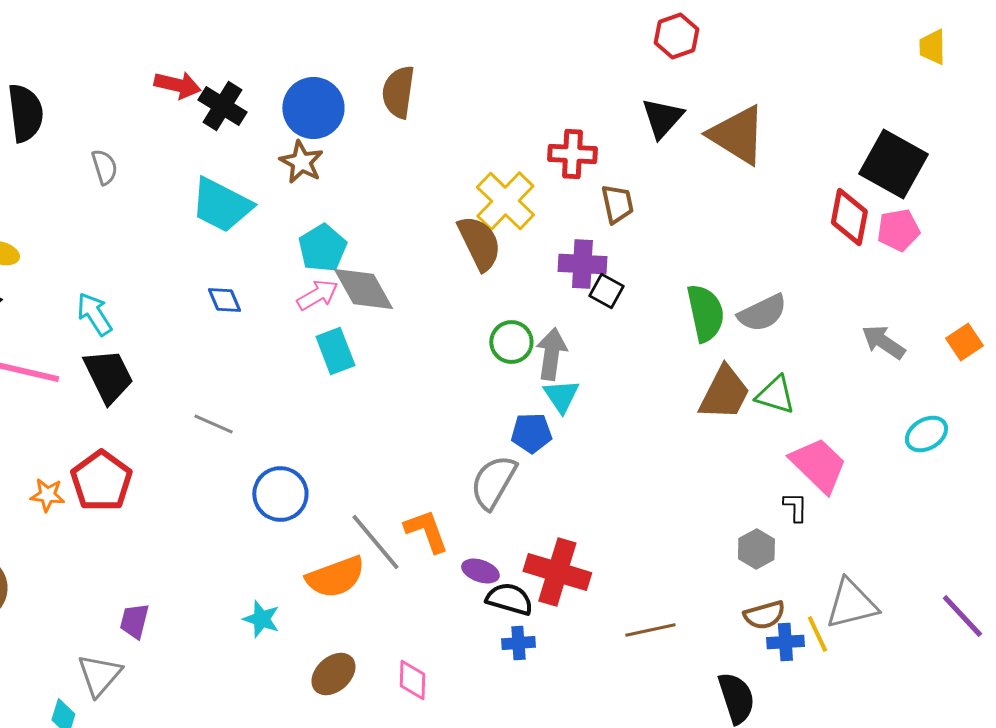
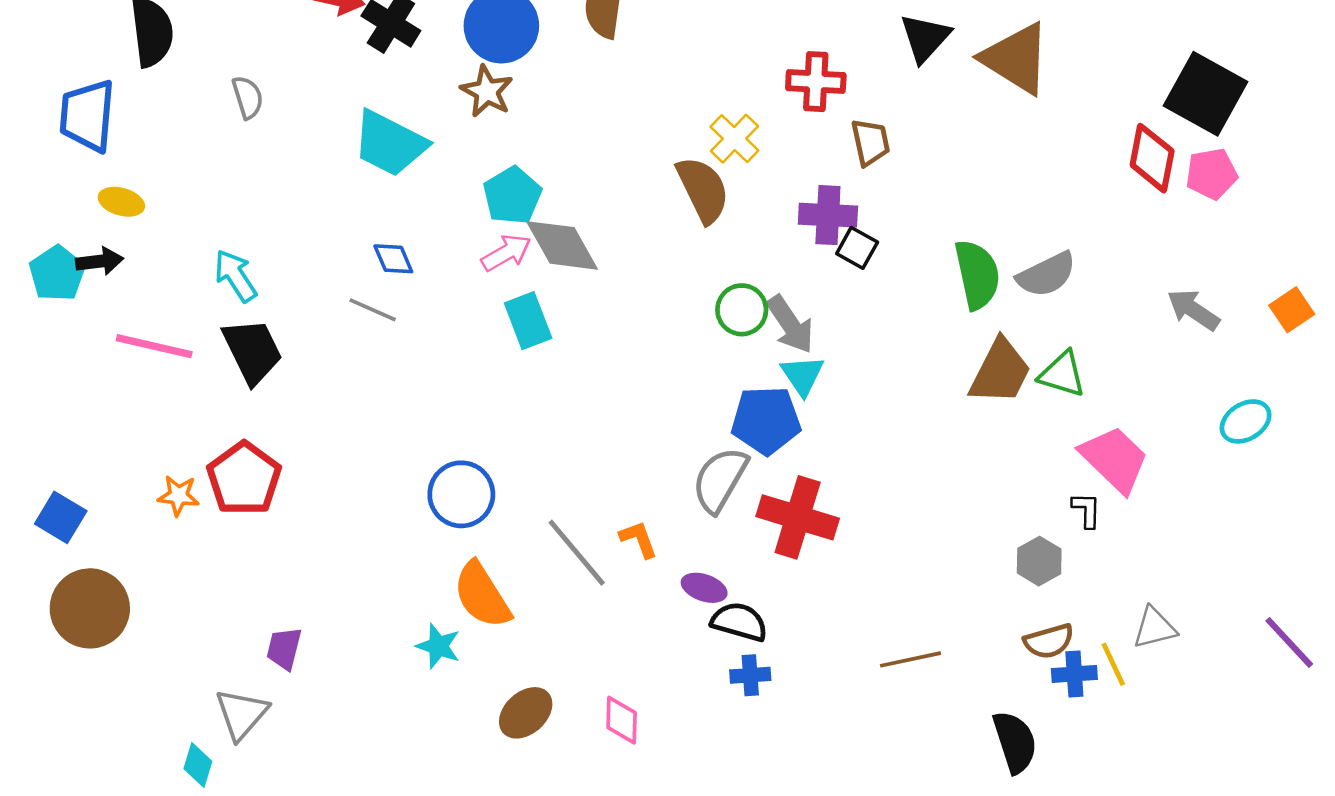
yellow cross: (505, 201) -> (734, 139), size x0.7
gray arrow: (551, 354) -> (790, 324), turned 138
gray line: (213, 424) -> (373, 310), moved
blue pentagon: (531, 433) -> (766, 420), size x1.4
orange L-shape: (426, 531) -> (639, 539), size x0.7
red cross: (557, 572) -> (798, 517), moved
orange semicircle: (335, 577) -> (482, 595), moved, turned 78
gray triangle: (851, 604) -> (1155, 628), size x0.7

